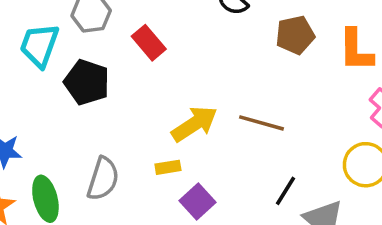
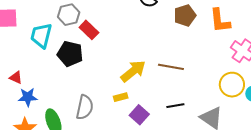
red rectangle: (149, 43) -> (89, 30), moved
black line: (285, 191) -> (175, 106), moved, turned 54

